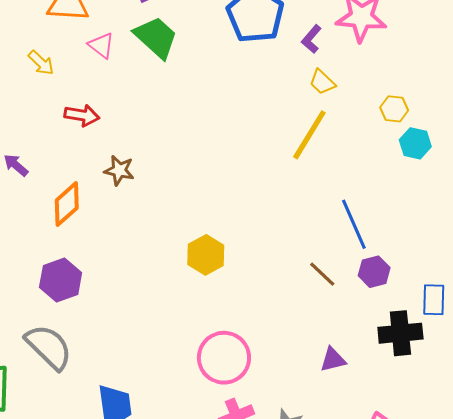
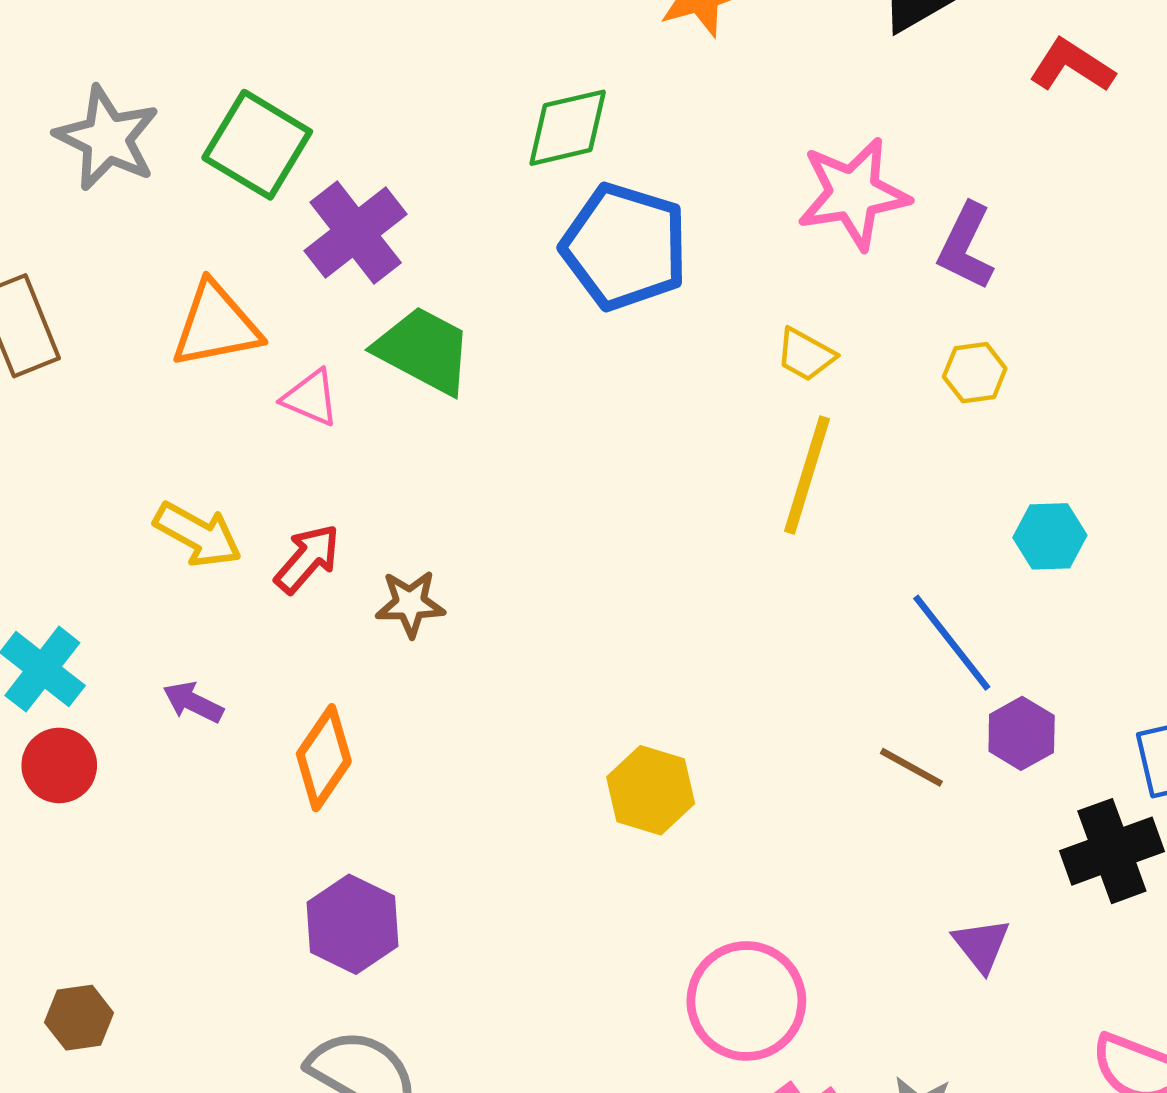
purple L-shape: (311, 39) -> (966, 246), moved, size x1.4
yellow arrow: (41, 63) -> (198, 535), moved, size x1.4
red arrow: (82, 115) -> (307, 559), turned -44
cyan hexagon: (415, 143) -> (1050, 536), moved
brown star: (119, 170) -> (410, 604), moved
purple triangle: (333, 360) -> (981, 945), turned -40

